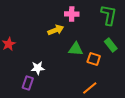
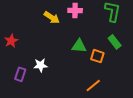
yellow arrow: (56, 30) -> (52, 18), moved, turned 56
purple rectangle: (28, 83) -> (20, 74), moved

